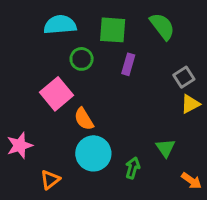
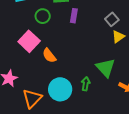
green triangle: (165, 148) -> (106, 68), size x1.5
cyan circle: (93, 153) -> (60, 89), moved
orange triangle: (50, 180) -> (32, 98), size x1.5

